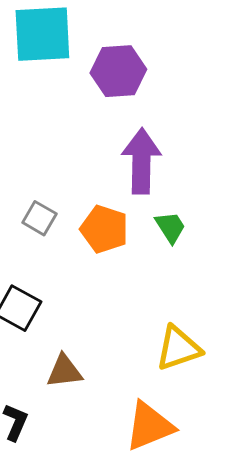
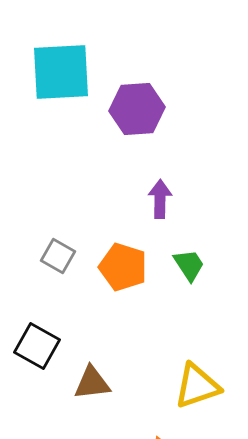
purple arrow: (141, 161) -> (160, 199), size x0.6
brown triangle: (64, 371) -> (92, 383), moved

